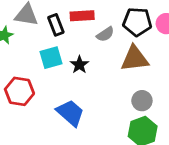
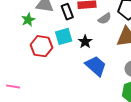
red hexagon: (19, 91) -> (41, 46), moved
blue trapezoid: (70, 113) -> (96, 66), moved

